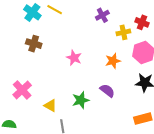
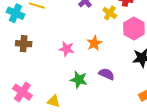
yellow cross: (123, 32) -> (110, 13), turned -32
orange star: (113, 61) -> (94, 43), moved
green star: (81, 100) -> (79, 80), moved, turned -30

